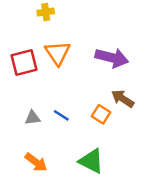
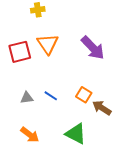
purple arrow: (112, 58) -> (93, 48), turned 32
brown arrow: (123, 99) -> (102, 108), moved

